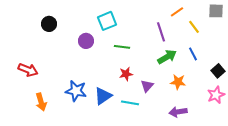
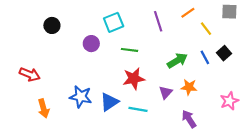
purple line: (161, 32) -> (158, 21), moved
black square: (218, 71) -> (224, 53), moved
red star: (126, 74) -> (134, 79), size x1.5
purple triangle: (147, 86) -> (166, 92), moved
purple arrow: (178, 112) -> (189, 119), turned 66

